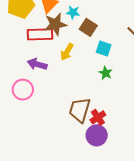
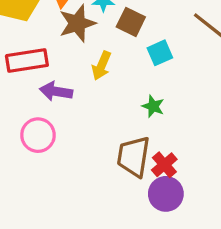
red rectangle: (40, 34) -> (27, 60), moved
cyan square: (104, 49) -> (160, 53), turned -35
green star: (106, 73) -> (153, 106), moved

